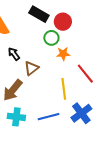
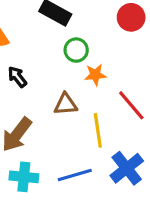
red circle: (63, 22) -> (131, 17), moved
brown triangle: (31, 68) -> (66, 104), moved, turned 35

